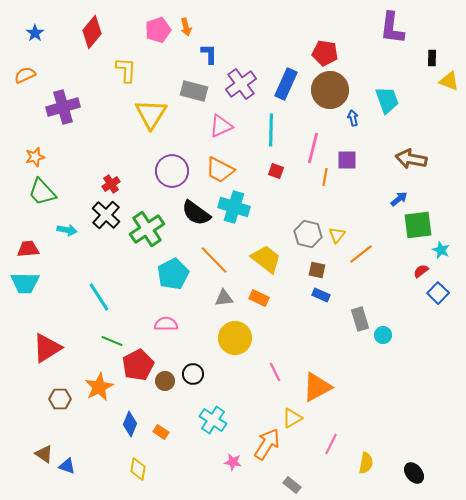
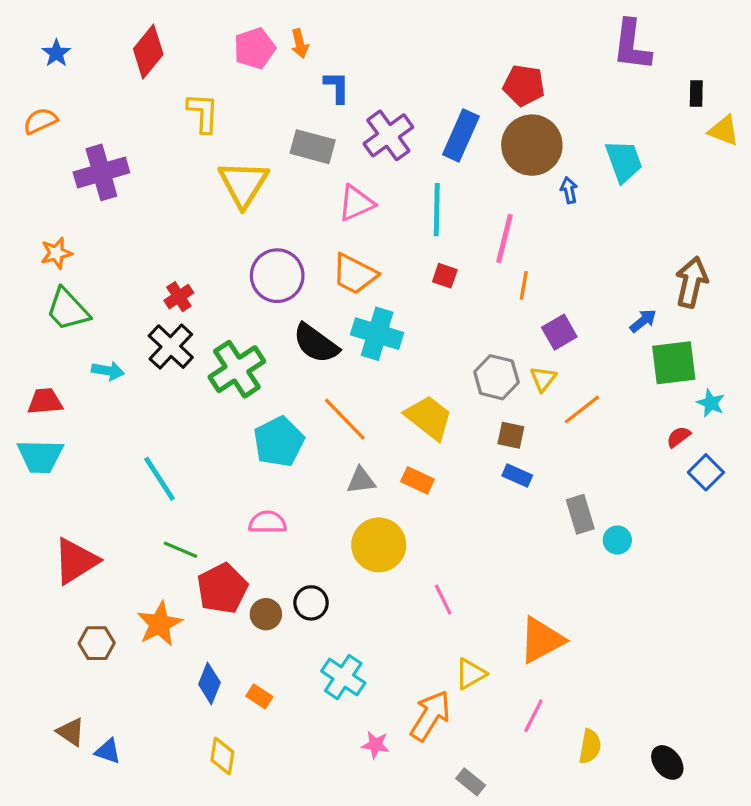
brown arrow: (411, 159) -> (691, 282), moved, turned 92
purple square: (347, 160) -> (559, 332), moved, turned -30
orange triangle: (317, 387) -> (542, 640), moved

